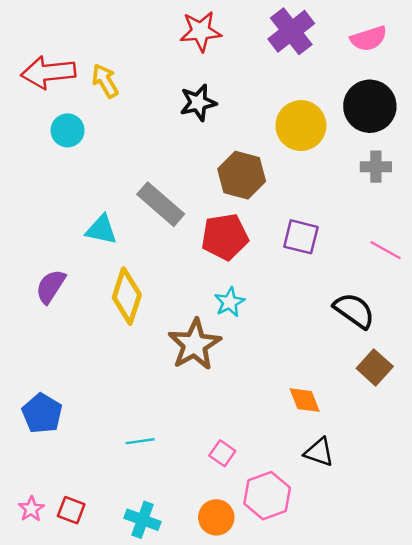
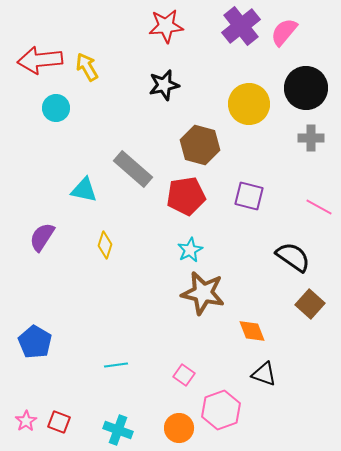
pink semicircle: (369, 39) -> (284, 32), moved, turned 148
yellow diamond: (127, 296) -> (105, 245), size x0.6
brown star: (195, 344) -> (203, 293), moved, turned -30

